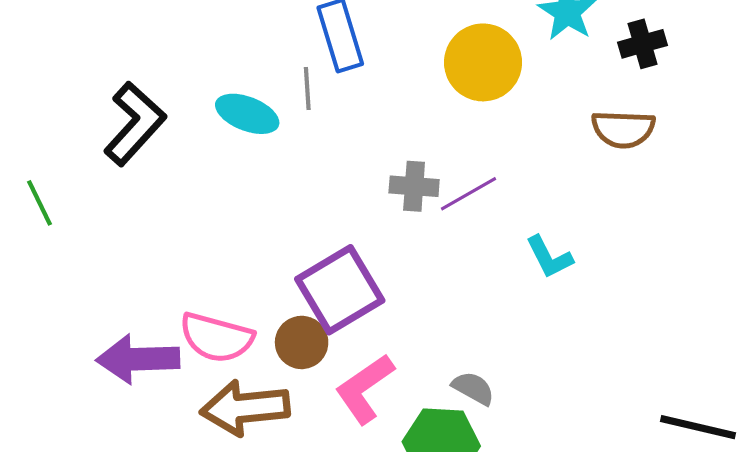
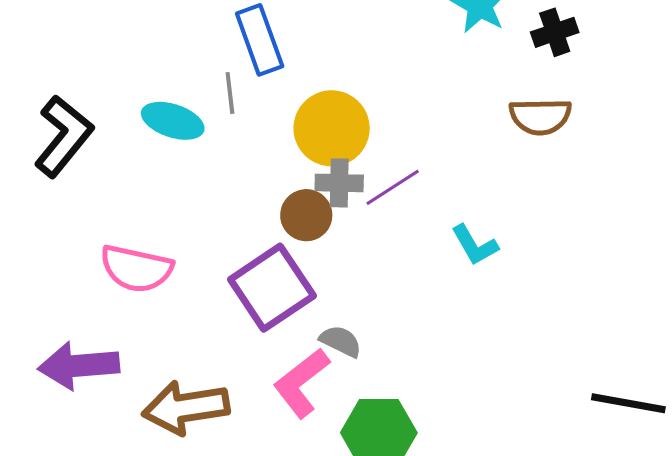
yellow circle: (483, 62) -> (332, 128), moved
pink semicircle: (217, 338) -> (136, 269), moved
brown circle: (302, 342) -> (306, 215), moved
gray semicircle: (473, 388) -> (341, 341), moved

